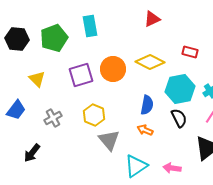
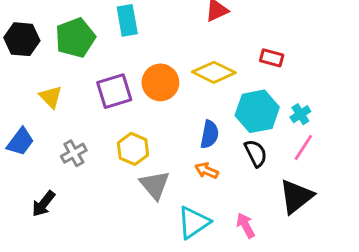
pink arrow: (172, 168) -> (246, 225), turned 54

